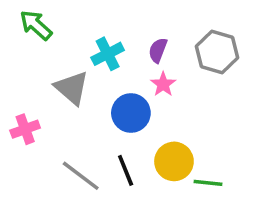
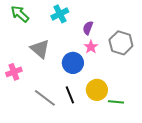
gray hexagon: (217, 52) -> (121, 43), moved
cyan cross: (108, 54) -> (60, 14), moved

